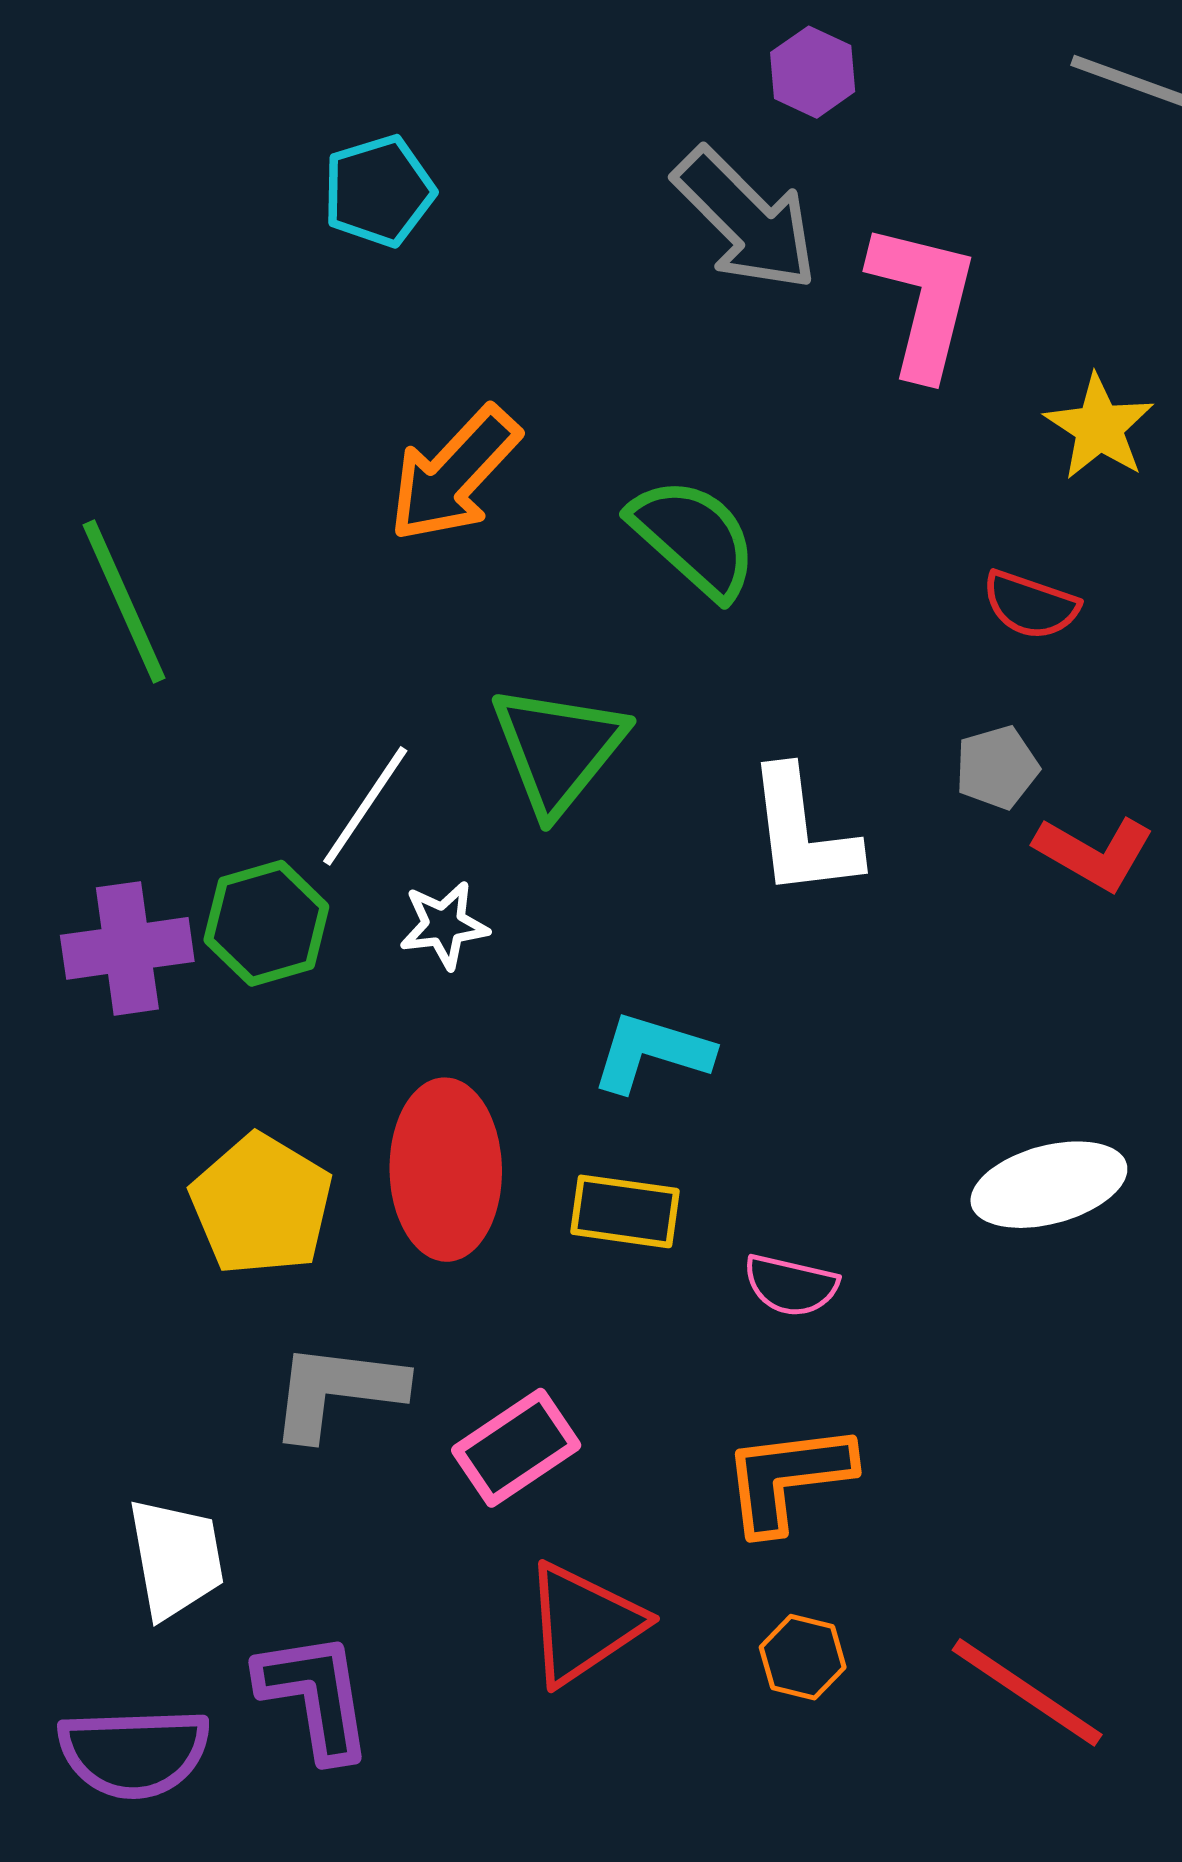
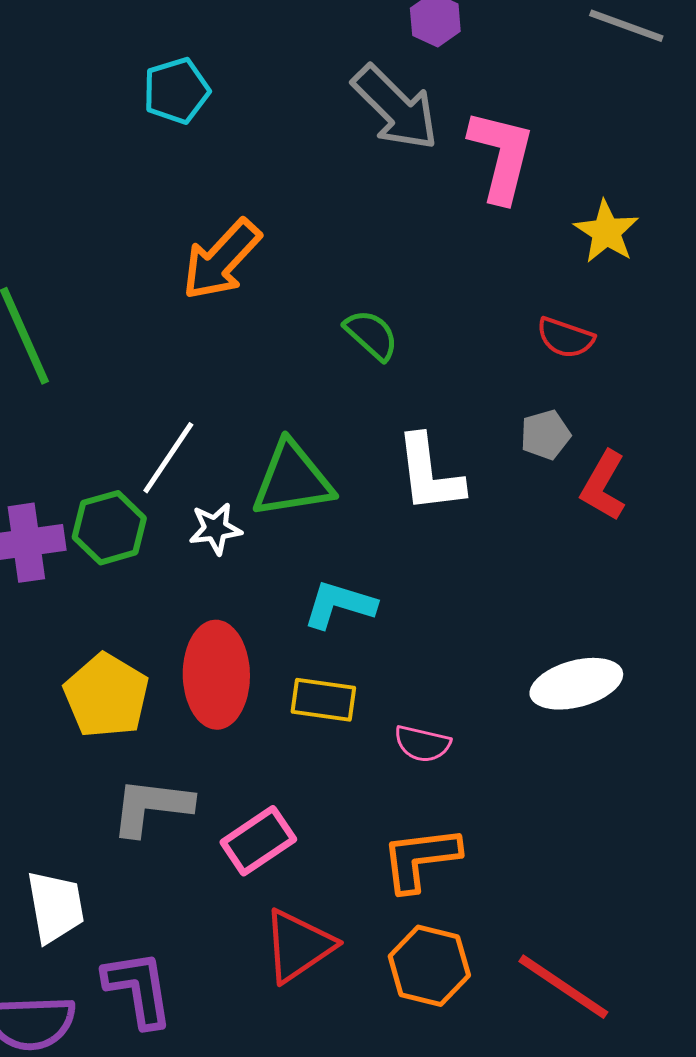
green semicircle: (694, 538) -> (371, 335), moved, size x0.7
green triangle: (558, 749) -> (292, 480), moved, turned 42
red L-shape: (1094, 853) -> (603, 486), turned 90
orange hexagon: (803, 1657) -> (429, 966), size x1.6

